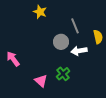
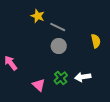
gray line: (75, 26) -> (58, 27), moved, turned -42
white arrow: (79, 51) -> (83, 77), moved

